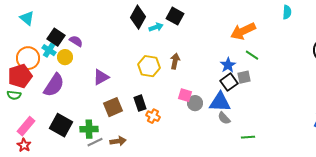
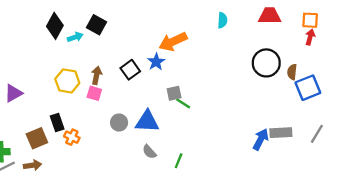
green line: (252, 55) -> (183, 103), moved
blue star: (228, 65) -> (156, 62), moved
black square: (229, 82) -> (130, 70), moved
pink square: (185, 95) -> (94, 93), moved
brown square: (113, 107) -> (37, 138), moved
gray semicircle: (224, 118) -> (149, 152), moved
green line: (248, 137) -> (179, 161), turned -64

